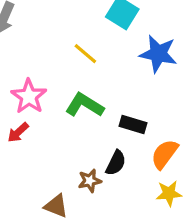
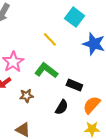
brown star: (90, 181) -> (27, 96), moved

